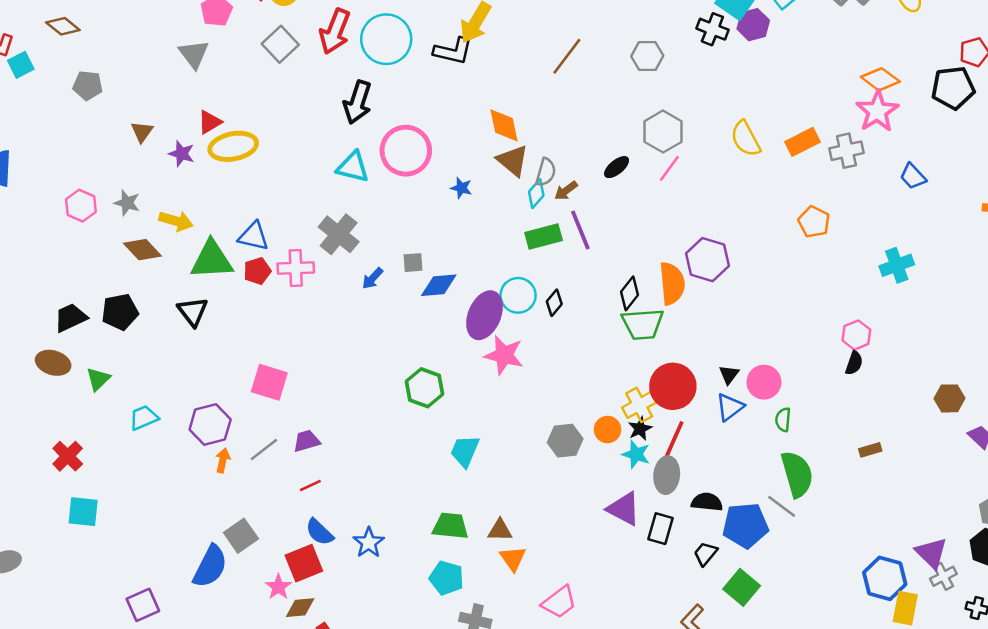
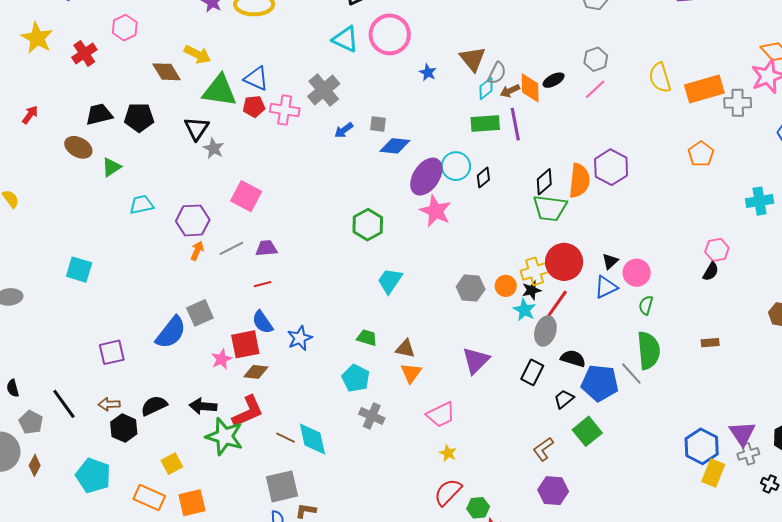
orange diamond: (504, 125) -> (530, 88), moved
gray hexagon: (663, 132) -> (596, 59), size x0.7
orange rectangle: (803, 142) -> (704, 89), size x1.4
gray star: (127, 203) -> (214, 148), moved
red cross: (68, 456) -> (84, 53), moved
purple triangle: (624, 509) -> (476, 360), moved, turned 36
green trapezoid: (450, 526) -> (367, 338), size x0.7
brown diamond: (300, 608) -> (256, 372), moved

